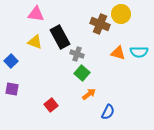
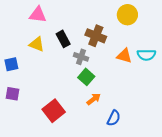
brown cross: (100, 24) -> (96, 36), moved
black rectangle: (60, 37) -> (63, 39), size x0.7
blue square: (11, 61) -> (11, 64), turned 32
red square: (51, 105) -> (54, 111), size x1.5

